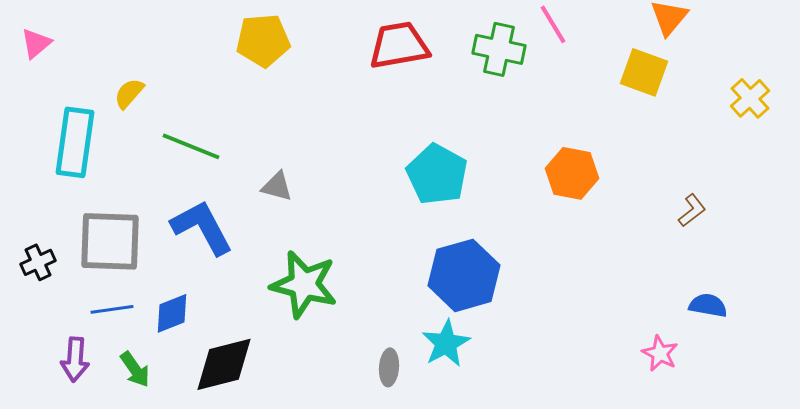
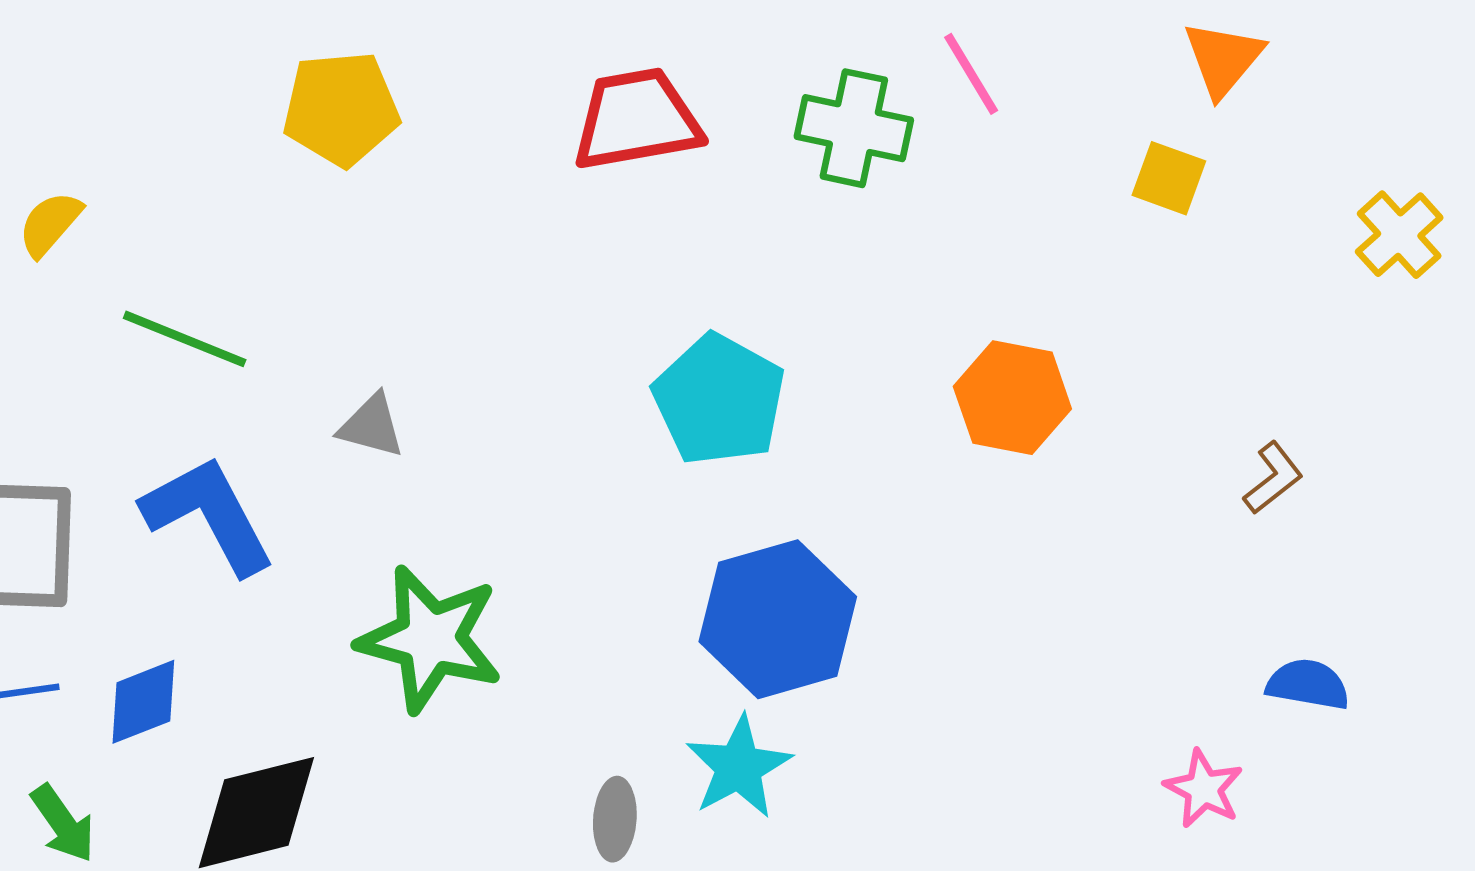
yellow square: (644, 72) -> (1169, 178), size x0.7

